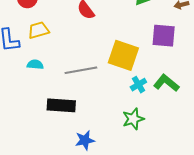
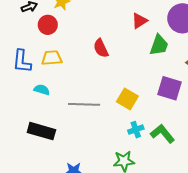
yellow square: (123, 55) -> (127, 99), size x0.7
black rectangle: (61, 105) -> (41, 131), moved

